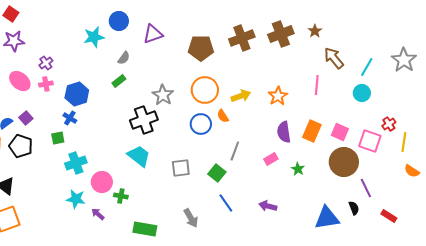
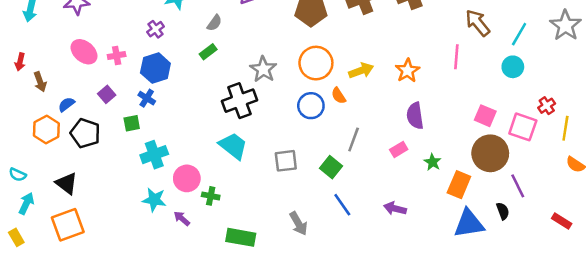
purple cross: (46, 63) -> (155, 29), moved
purple square: (26, 118) -> (107, 94), moved
orange rectangle: (312, 131) -> (459, 185), moved
red rectangle: (389, 216) -> (562, 221), moved

